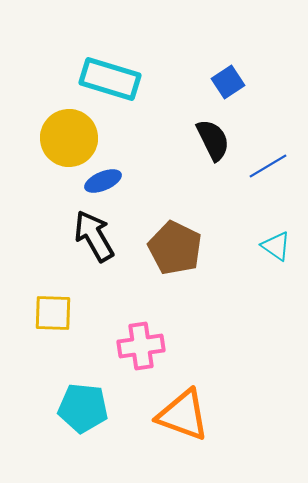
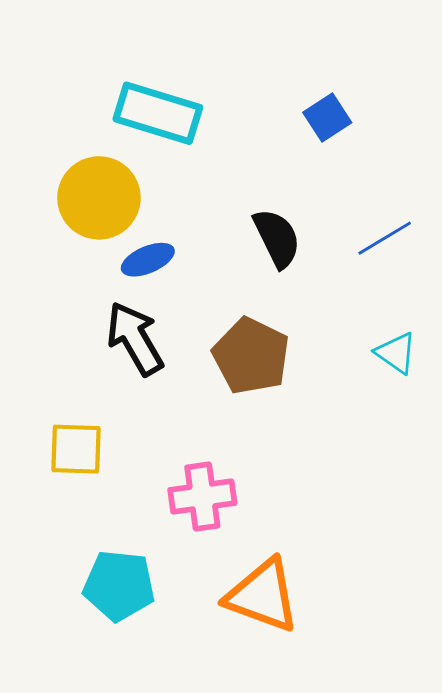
black semicircle: (213, 140) -> (277, 238), moved

